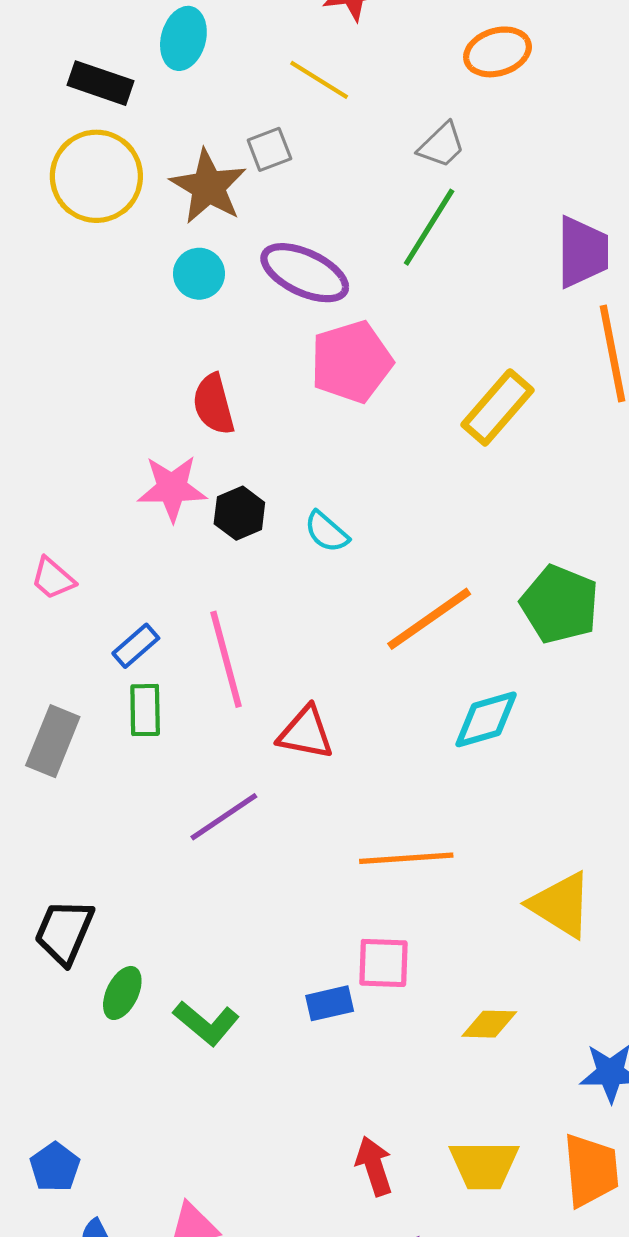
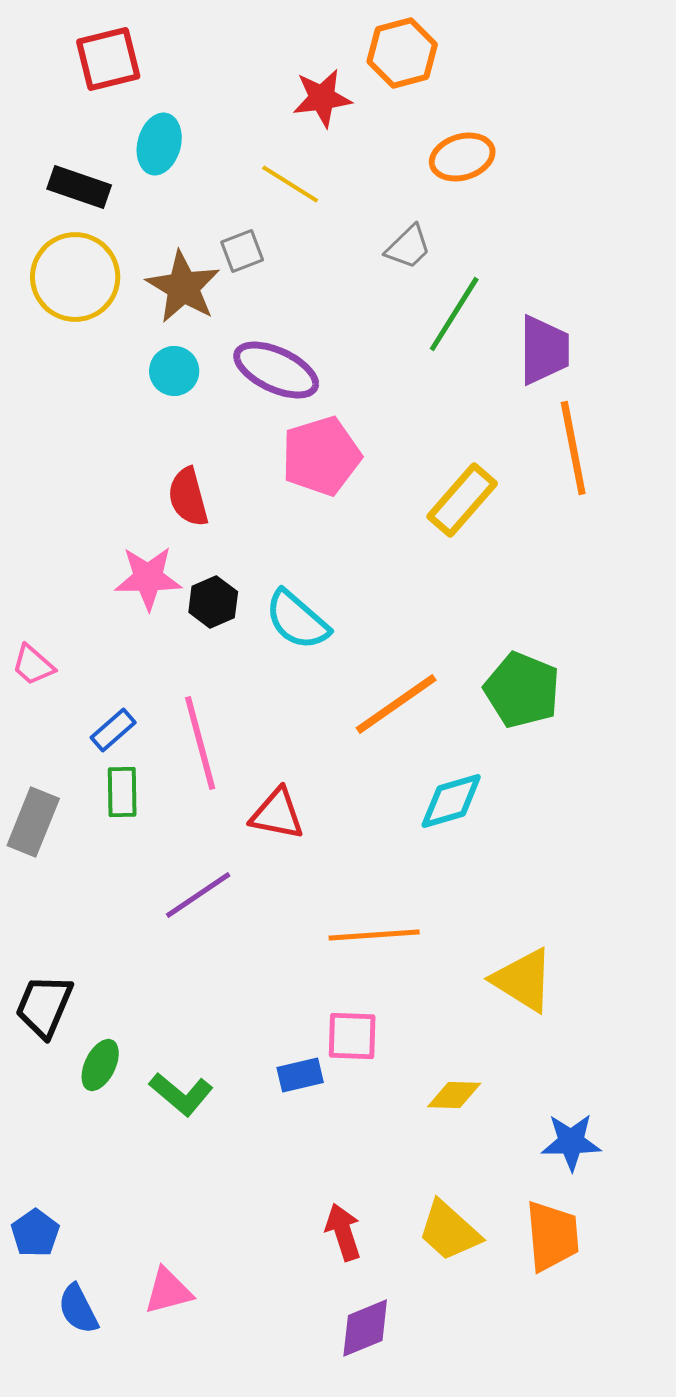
green line: (429, 227) -> (454, 314), moved
cyan semicircle: (326, 532) -> (297, 620), size x1.5
yellow trapezoid: (484, 1165) -> (449, 1231), turned 42

